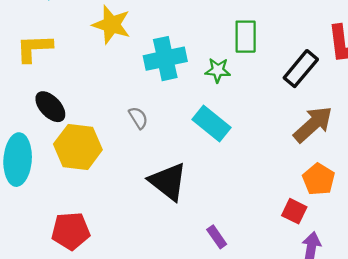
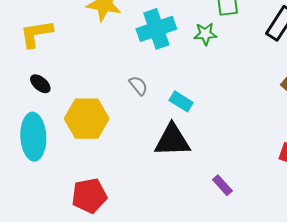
black ellipse: (50, 107) -> (40, 84), moved, size x0.7
cyan rectangle: (211, 123) -> (181, 101), moved, size x0.7
black triangle: (168, 182) -> (172, 140), turned -33

